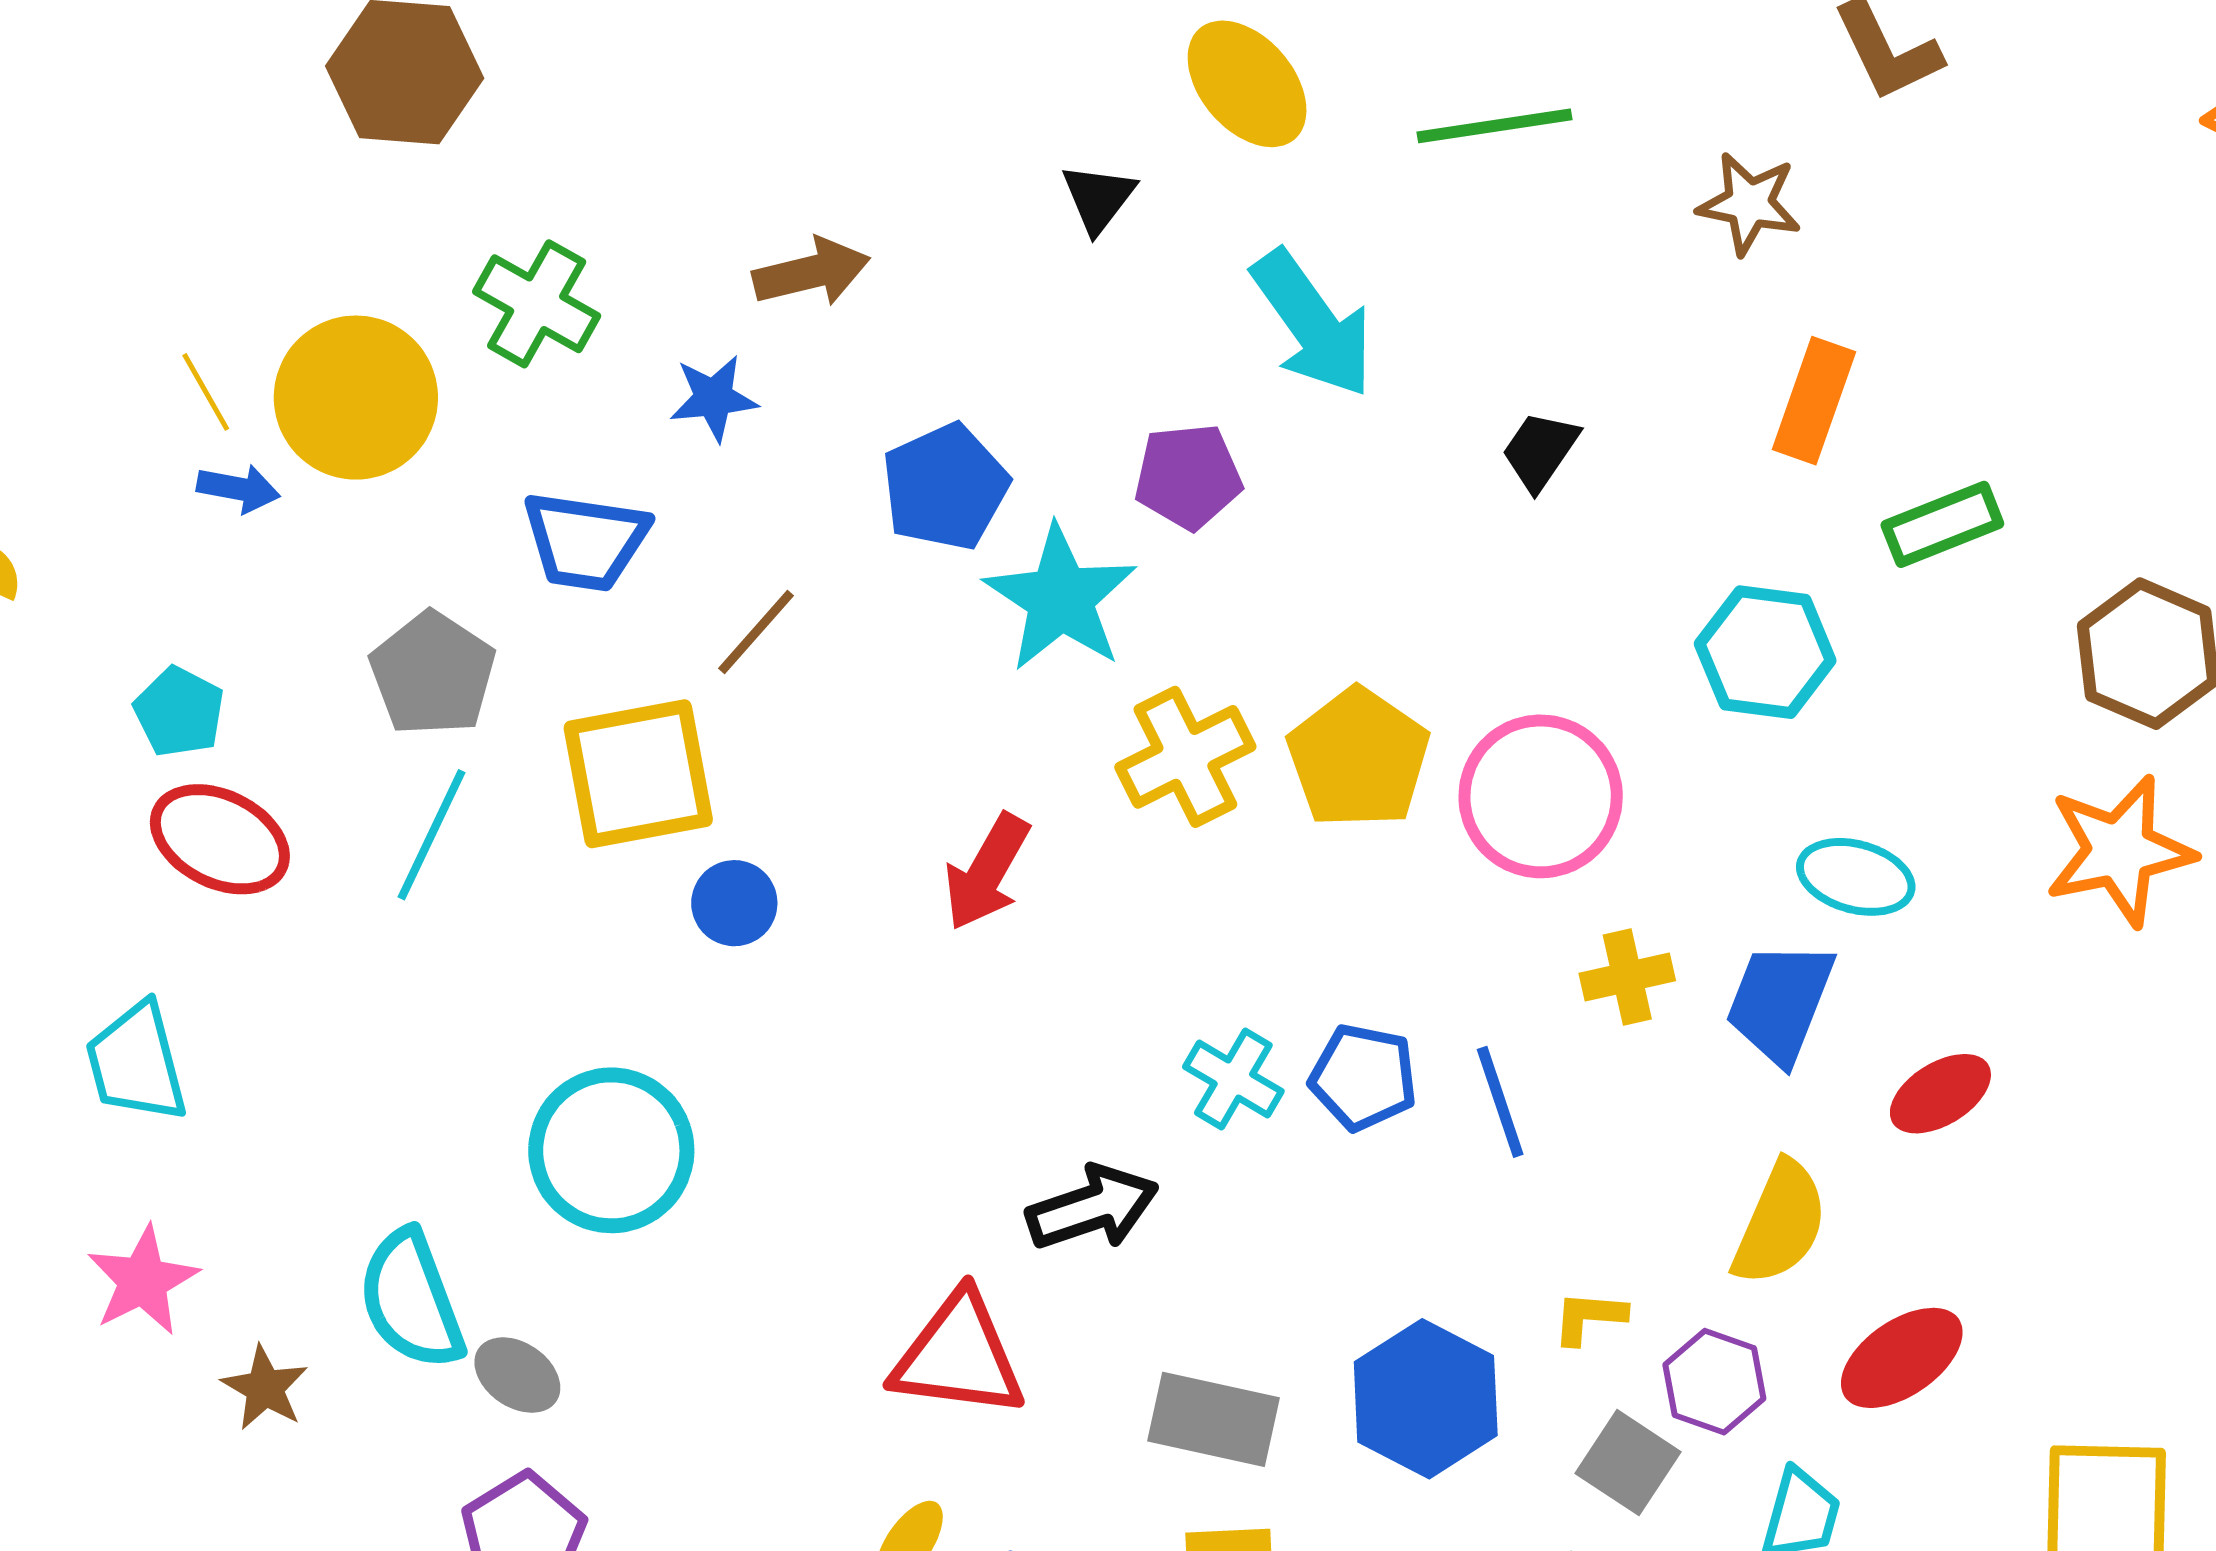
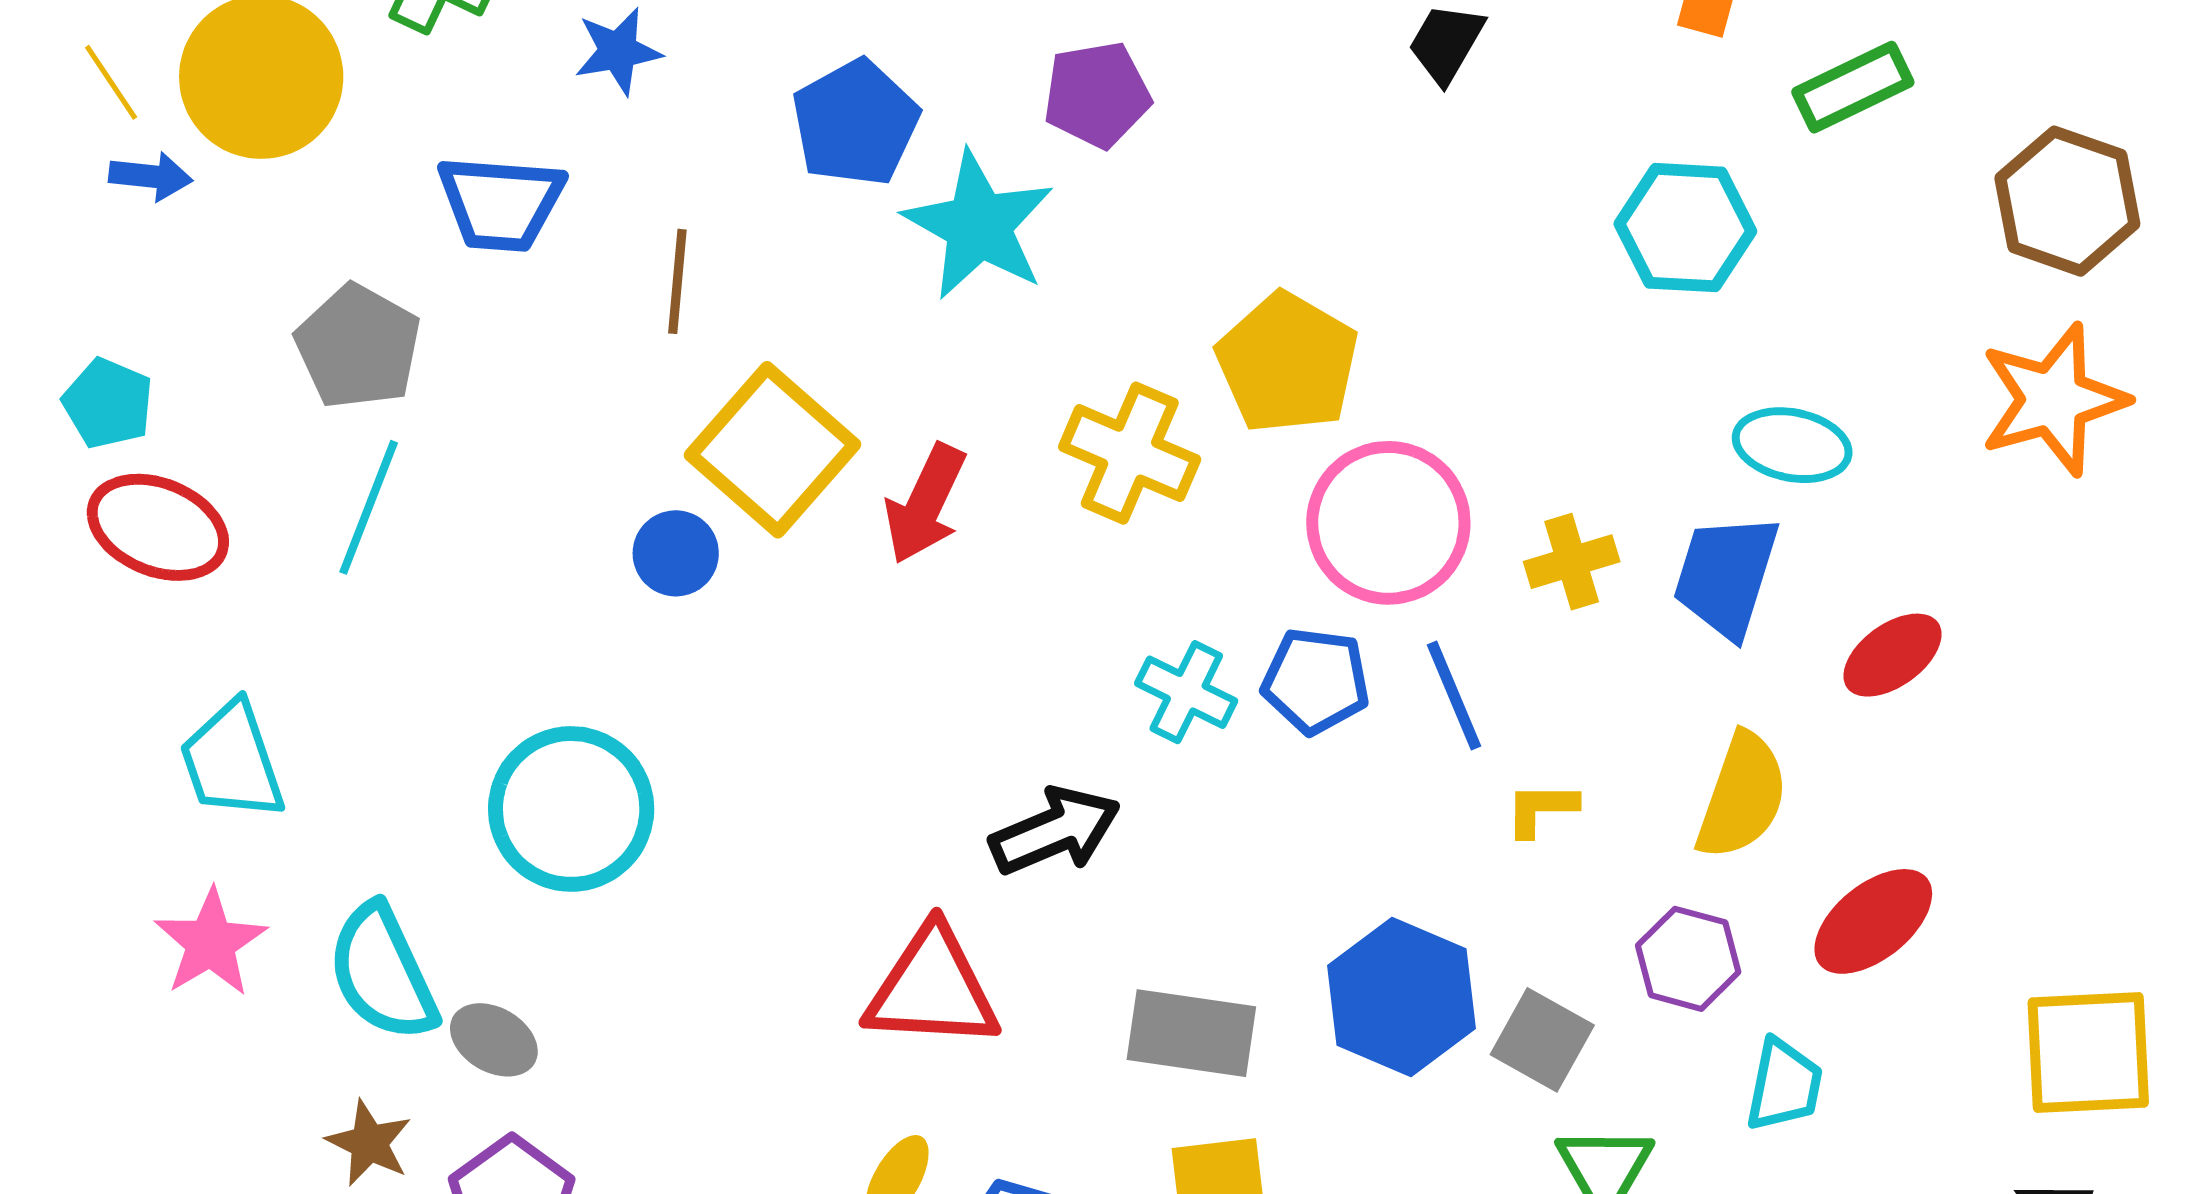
brown line: (756, 632) -> (677, 281), turned -32
yellow cross: (1185, 757) -> (1130, 453), moved, turned -36
yellow square: (638, 774) -> (773, 450), moved, turned -34
pink circle: (1541, 796) -> (1388, 523), moved
cyan trapezoid: (136, 1063) -> (232, 761), moved
pink star: (143, 1281) -> (210, 943), moved
yellow L-shape: (1589, 1317) -> (1541, 809), moved
brown star: (265, 1388) -> (369, 1143), moved
gray square: (1628, 1463) -> (1542, 1040), moved

